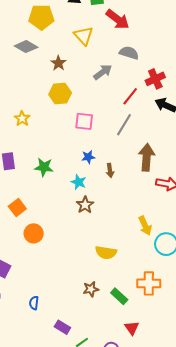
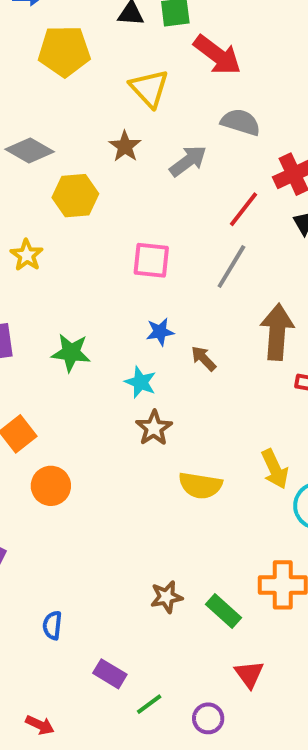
gray diamond: (26, 47) -> (30, 150), moved
brown star: (58, 63) -> (125, 146), moved
yellow hexagon: (60, 94) -> (75, 196), moved
brown arrow: (110, 170) -> (204, 359), turned 144
yellow semicircle: (106, 253) -> (200, 485), moved

